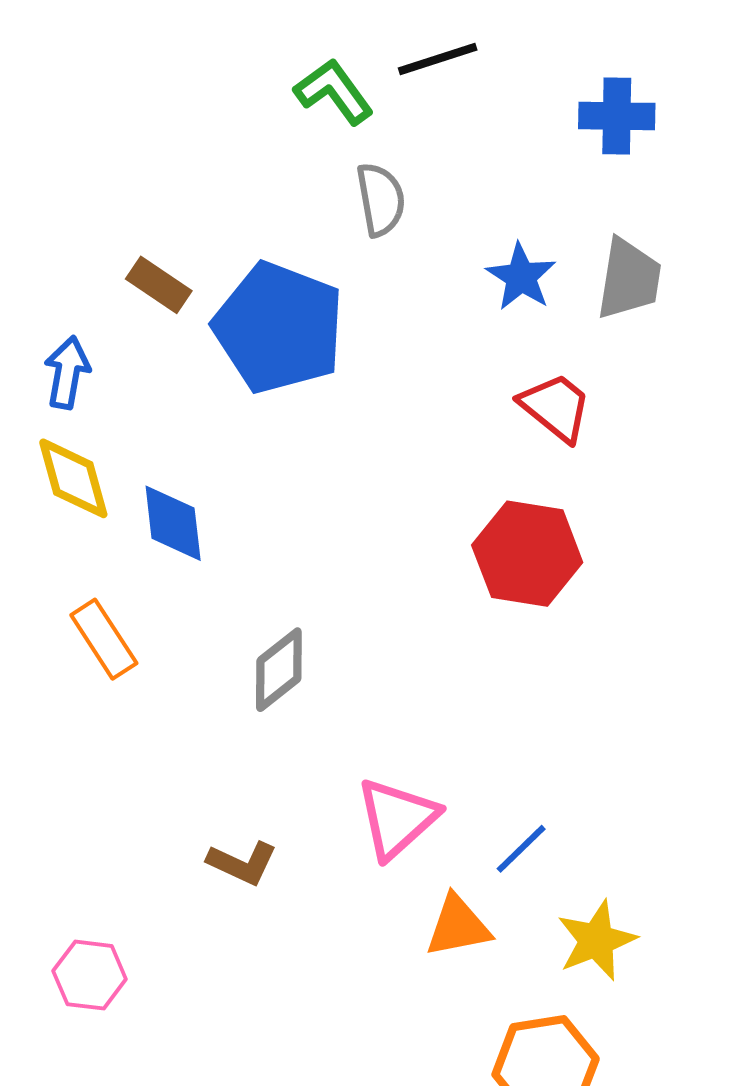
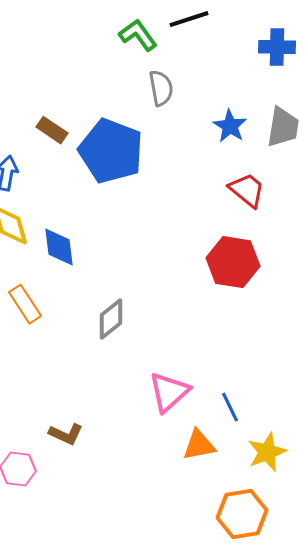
blue line: (521, 849) -> (230, 407), turned -72
brown L-shape: (242, 863) -> (66, 434), moved

